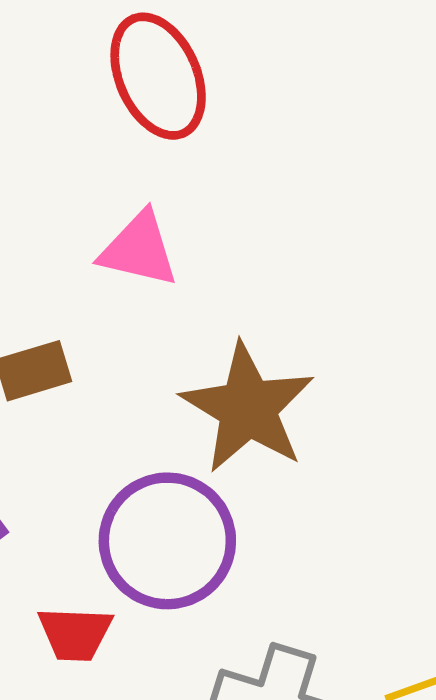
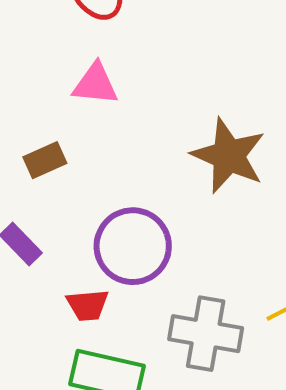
brown star: (248, 408) -> (228, 156), moved

